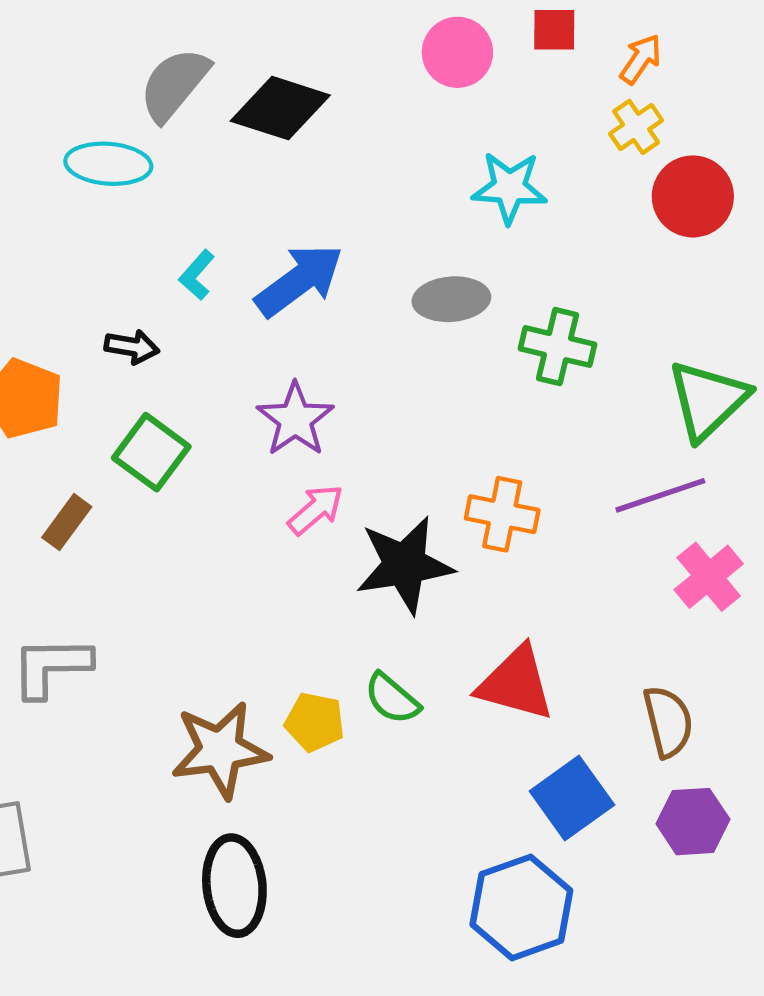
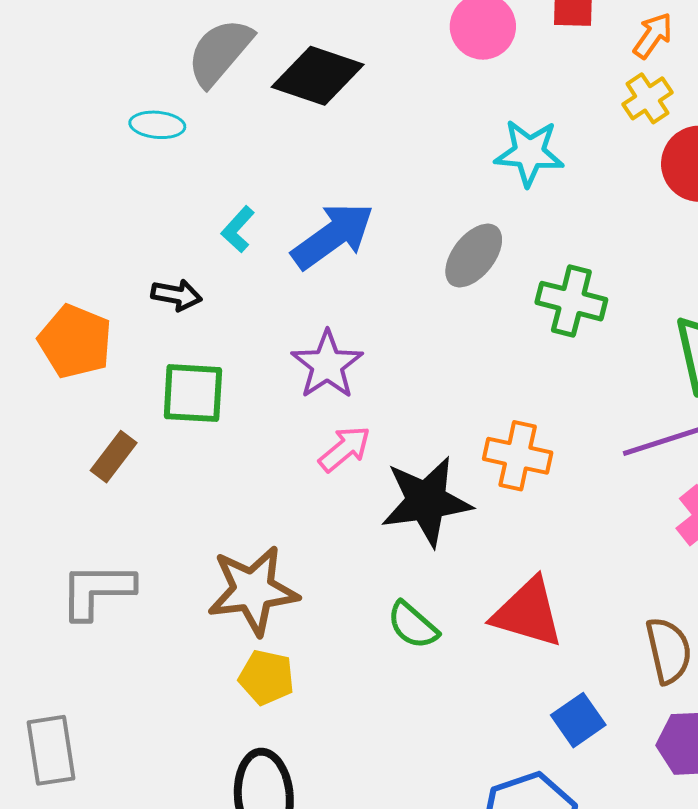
cyan ellipse: (108, 164) -> (157, 125), size x0.7
gray ellipse: (451, 299) -> (474, 256), turned -48
green square: (151, 452) -> (193, 393), turned -34
yellow pentagon: (315, 722) -> (266, 677), moved
brown star: (220, 750) -> (253, 590), moved
blue square: (572, 798) -> (578, 720), size x0.7

